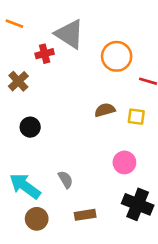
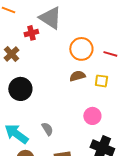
orange circle: (117, 56) -> (81, 49), moved
black circle: (30, 127) -> (20, 89), size x1.5

